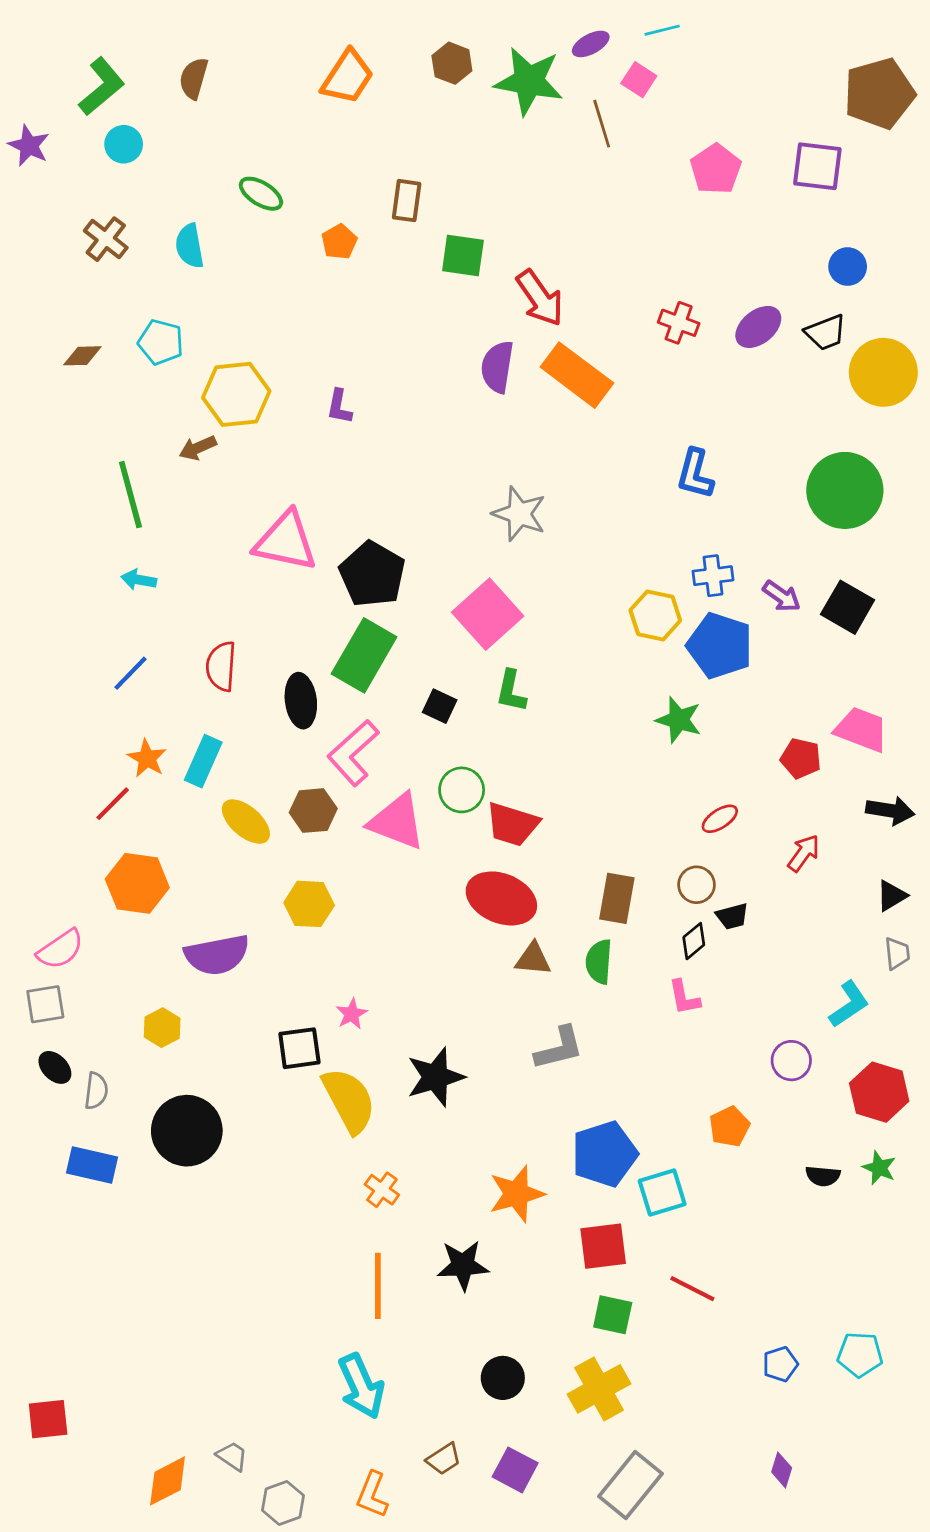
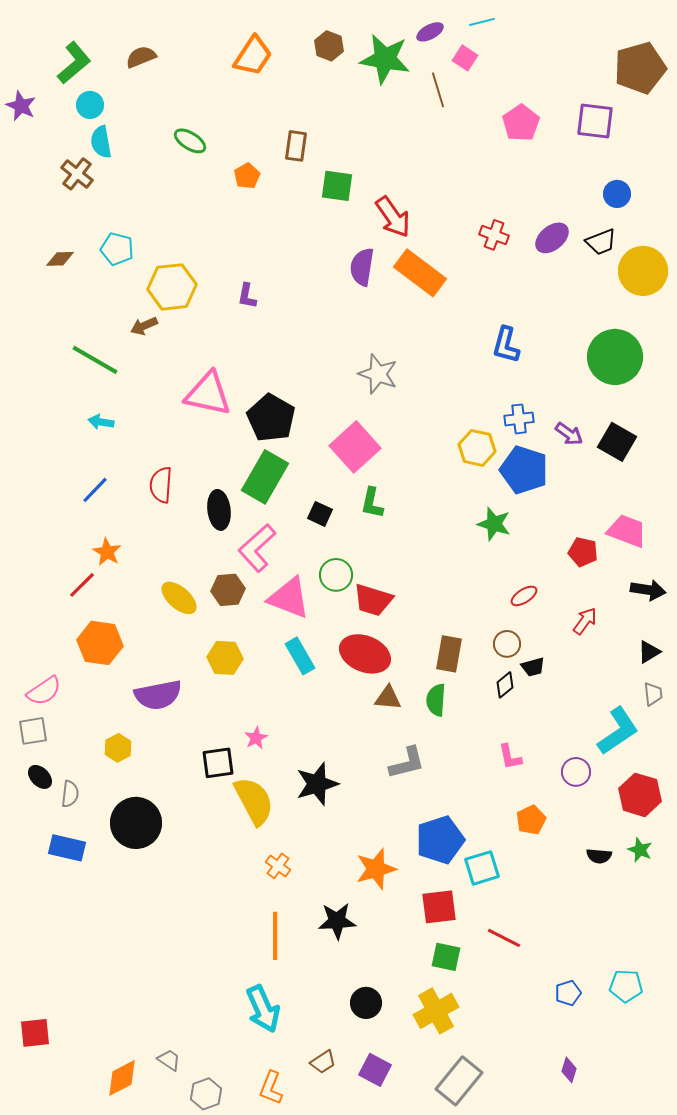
brown semicircle: (194, 78) -> (141, 57), turned 52
cyan semicircle: (190, 246) -> (101, 142), moved
green line: (130, 495) -> (95, 360), turned -45
cyan rectangle: (203, 761) -> (300, 656), moved, turned -54
pink L-shape: (684, 997) -> (510, 757), moved
cyan L-shape: (849, 1004) -> (618, 731), size x1.4

